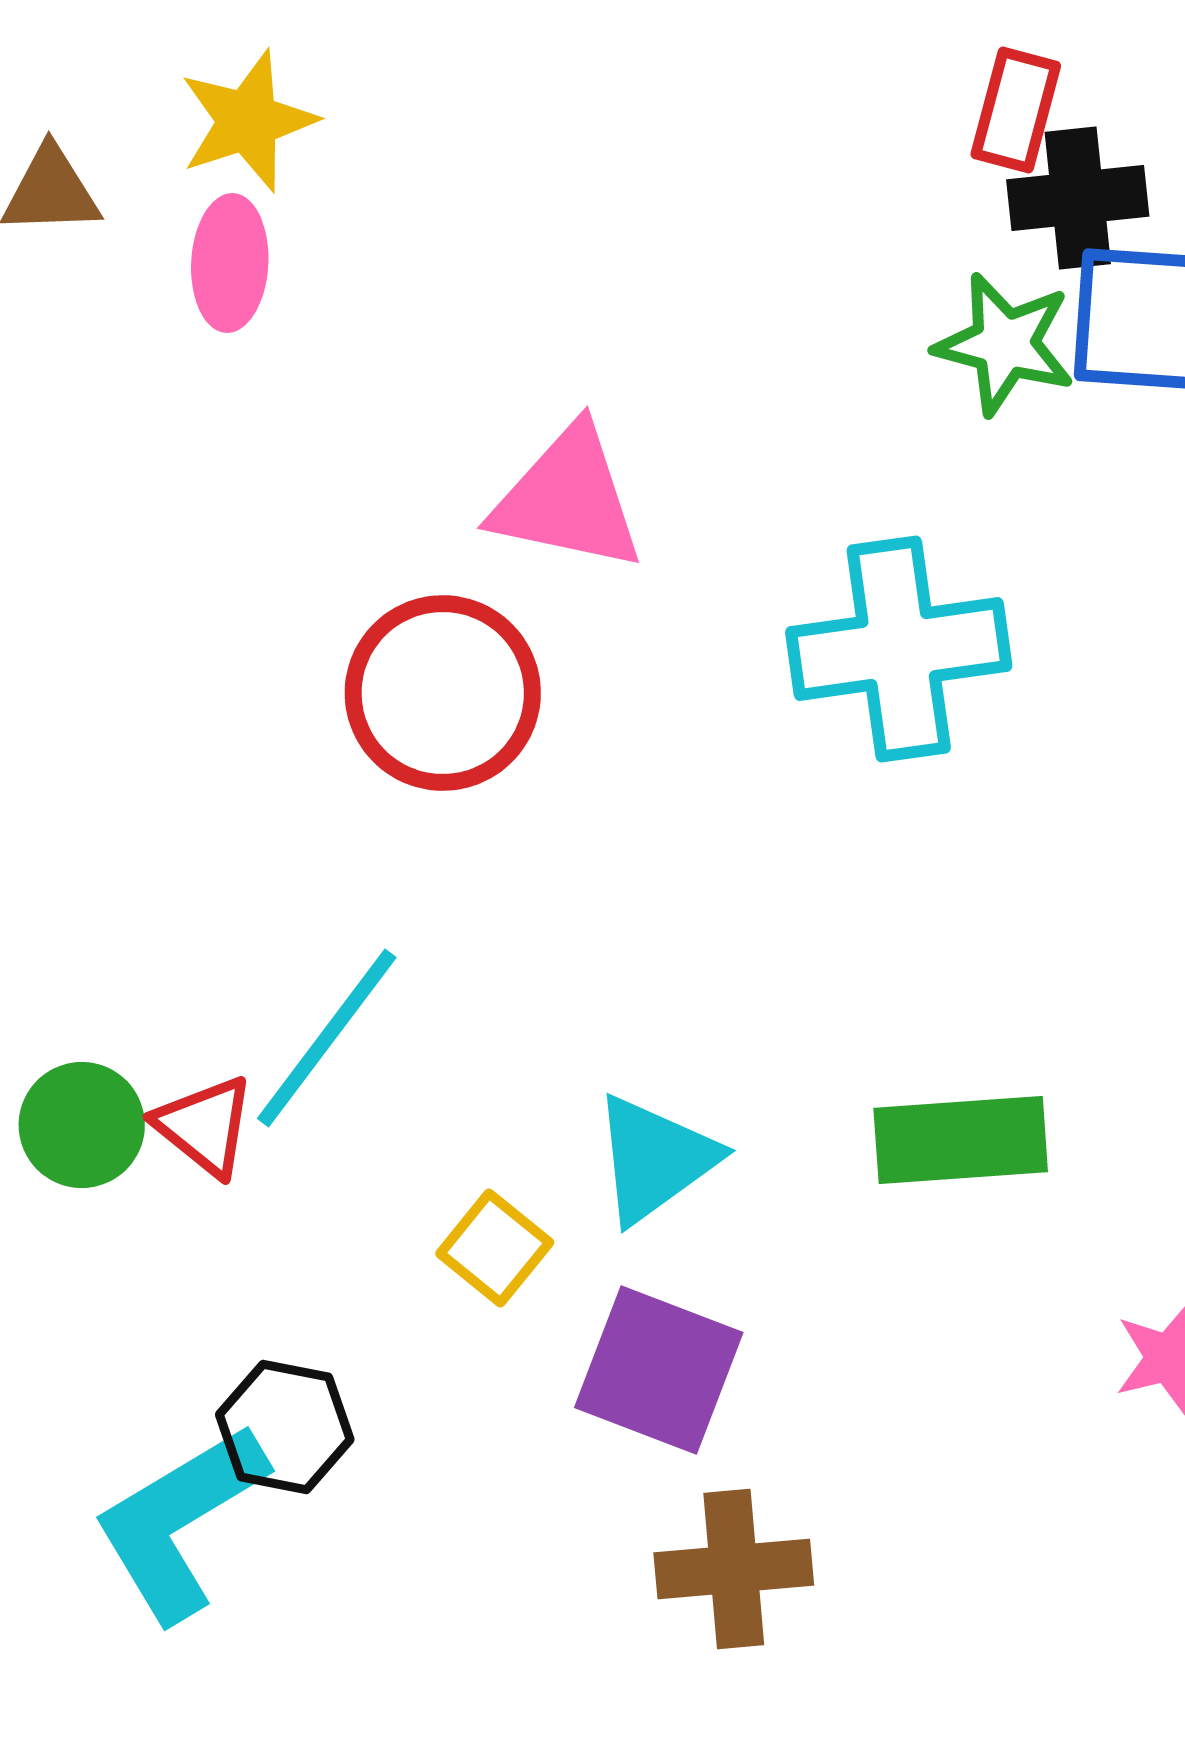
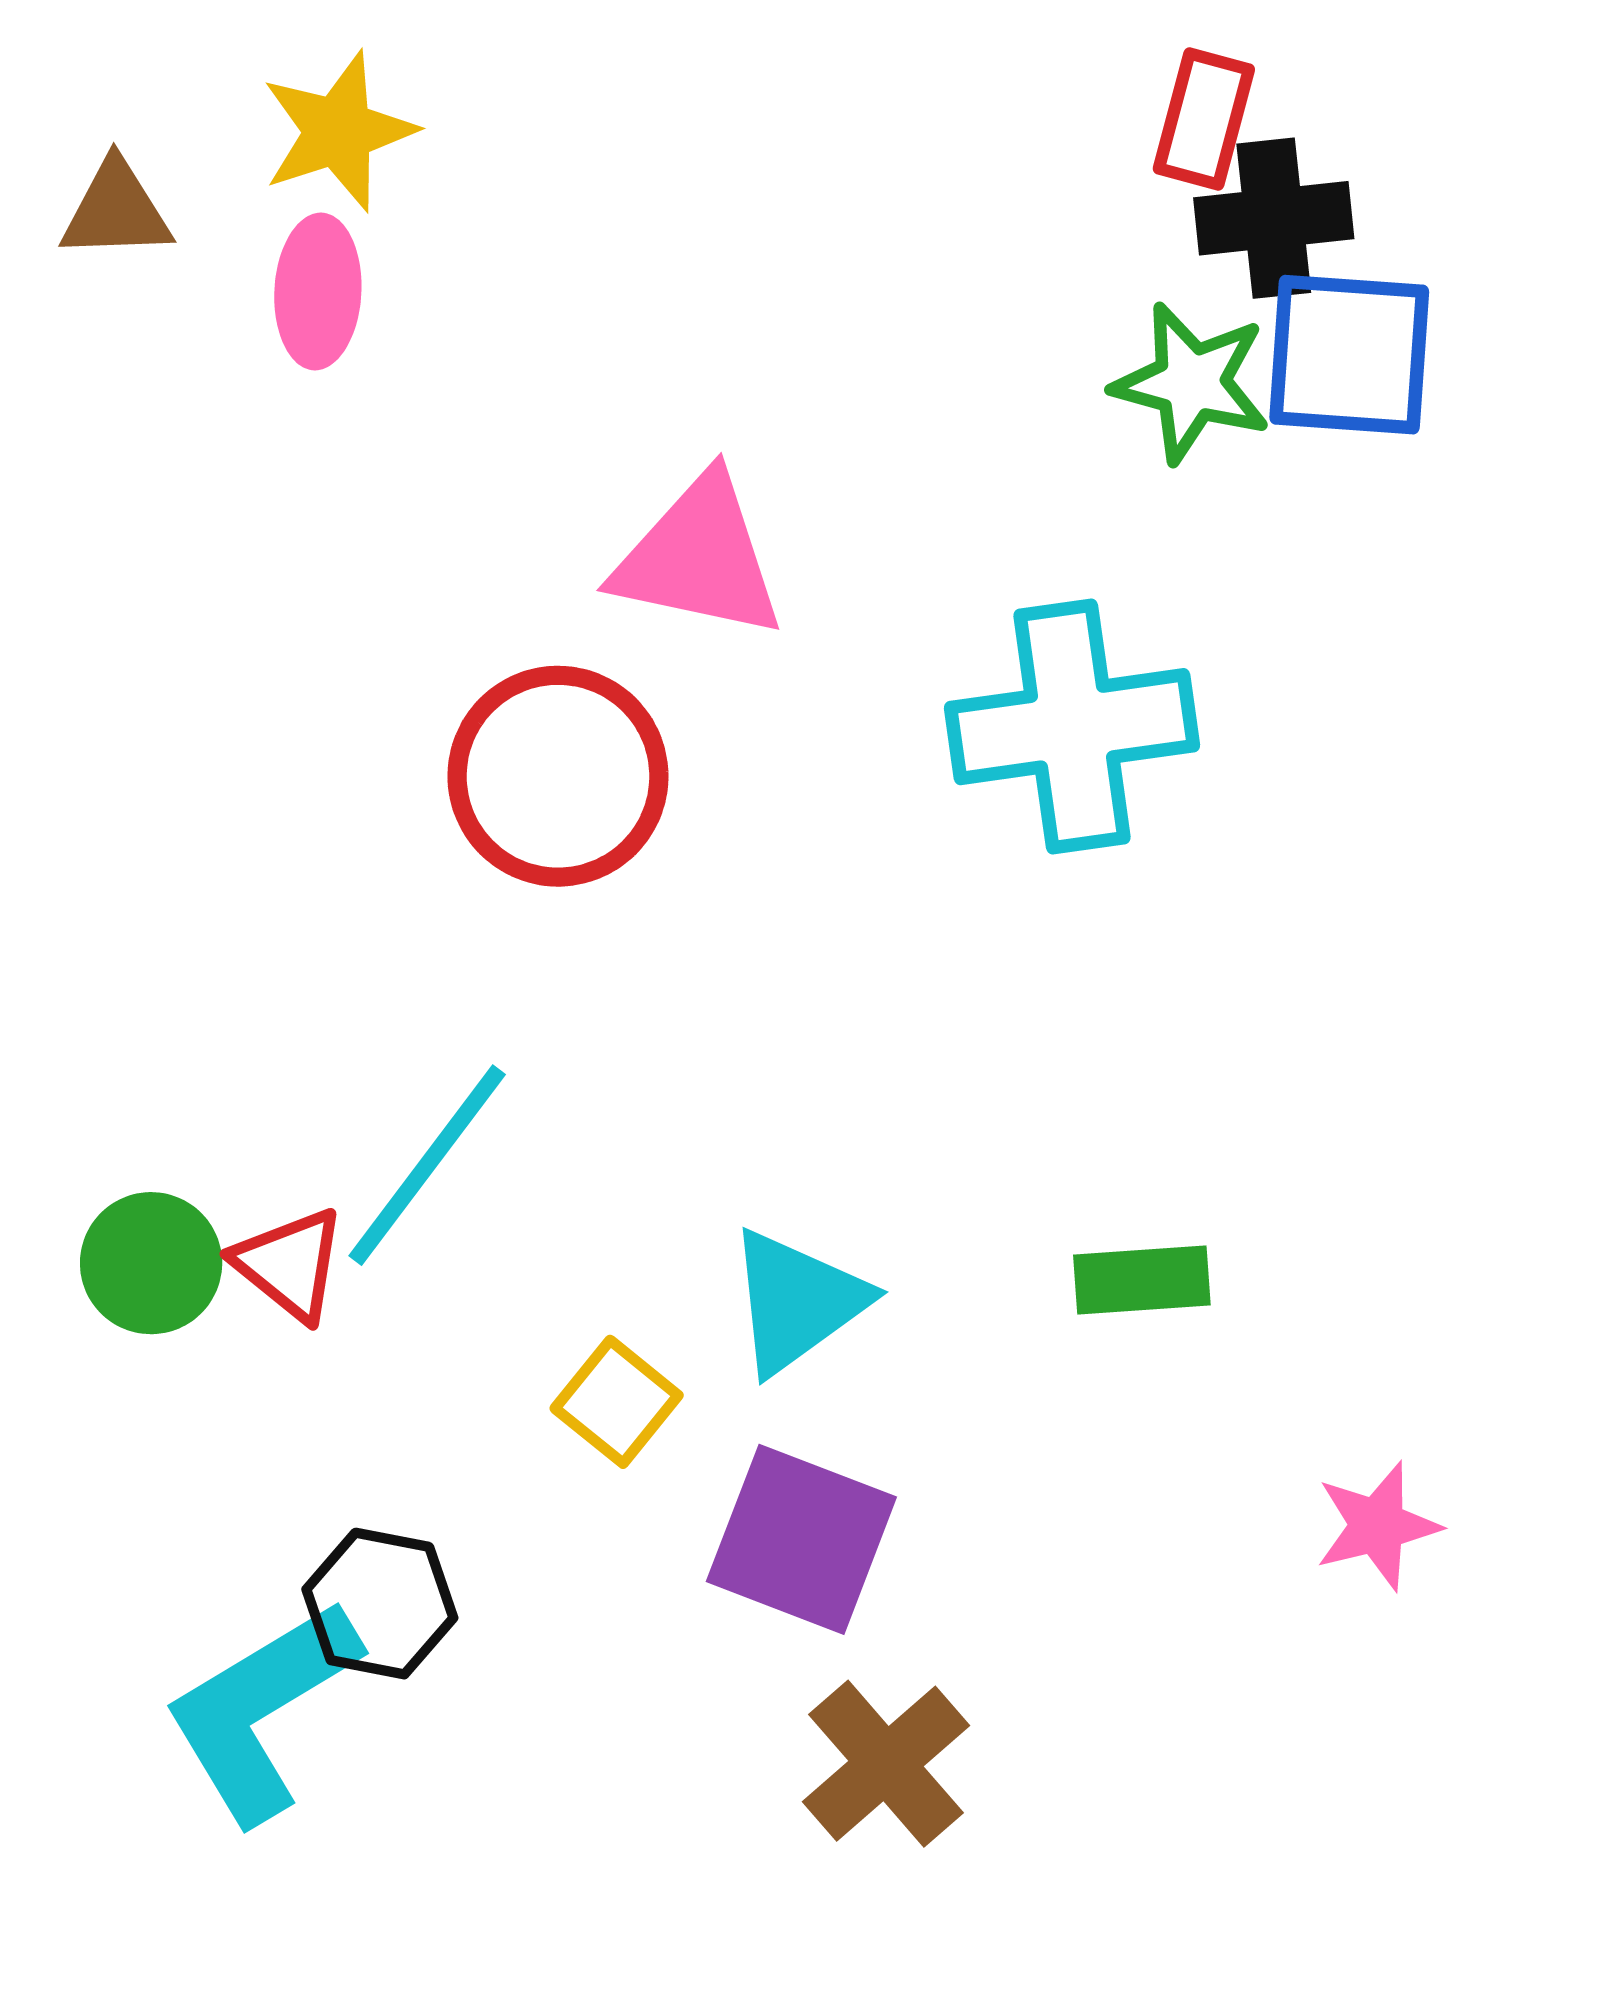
green rectangle: (961, 1140) -> (1142, 1280), size x0.7
brown cross: (734, 1569) -> (886, 1764), turned -36

